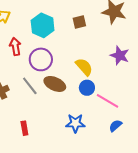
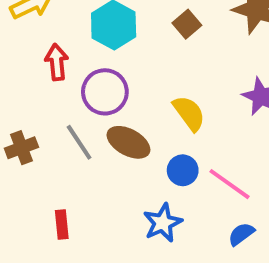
brown square: (79, 22) -> (187, 24), turned -32
blue circle: (87, 88) -> (183, 170), moved
blue star: (75, 123) -> (163, 223), turned -30

